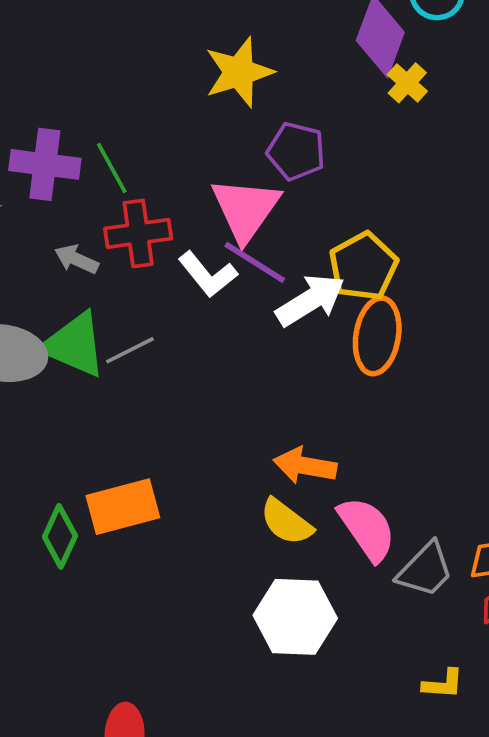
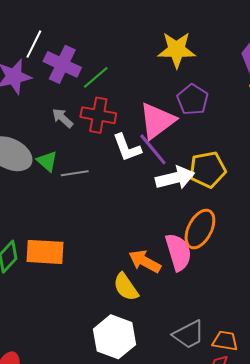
green line: (112, 168) -> (96, 77), turned 60
orange ellipse: (377, 336) -> (200, 229), moved
green triangle: (74, 345) -> (47, 161), size x0.6
pink semicircle: (367, 529) -> (178, 252), moved

